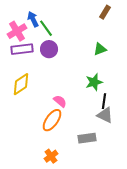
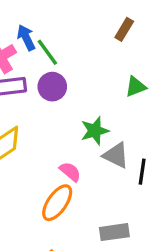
brown rectangle: (105, 12) -> (124, 29), moved
green star: (94, 82) -> (95, 131), moved
gray triangle: (105, 115) -> (116, 155), moved

